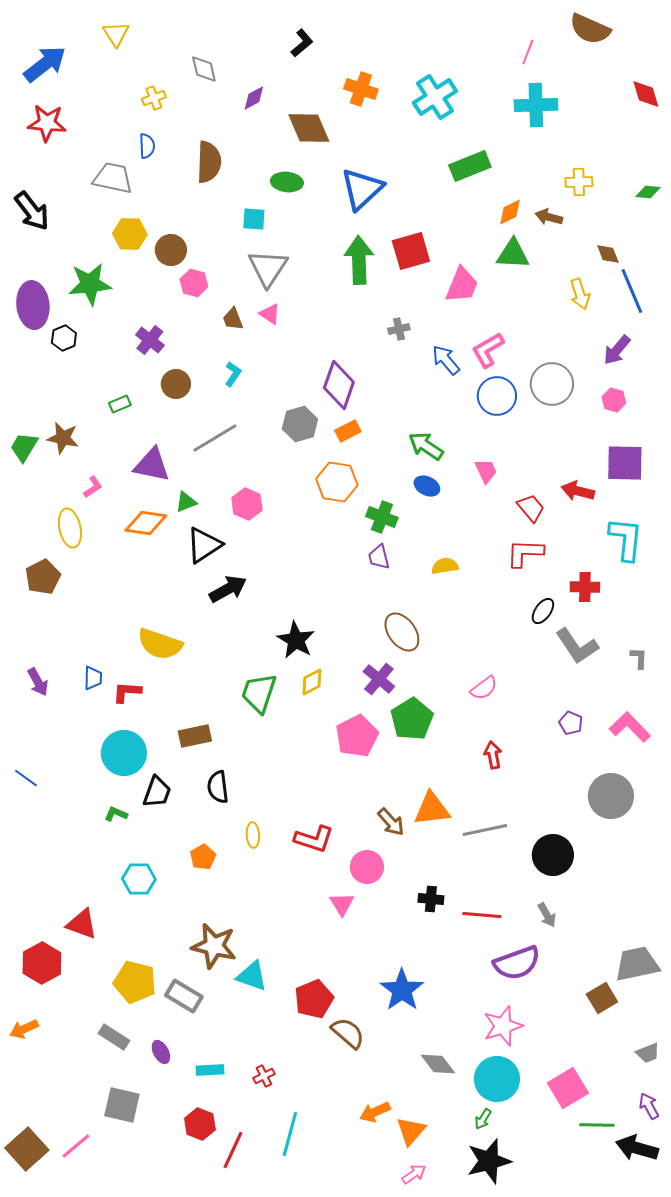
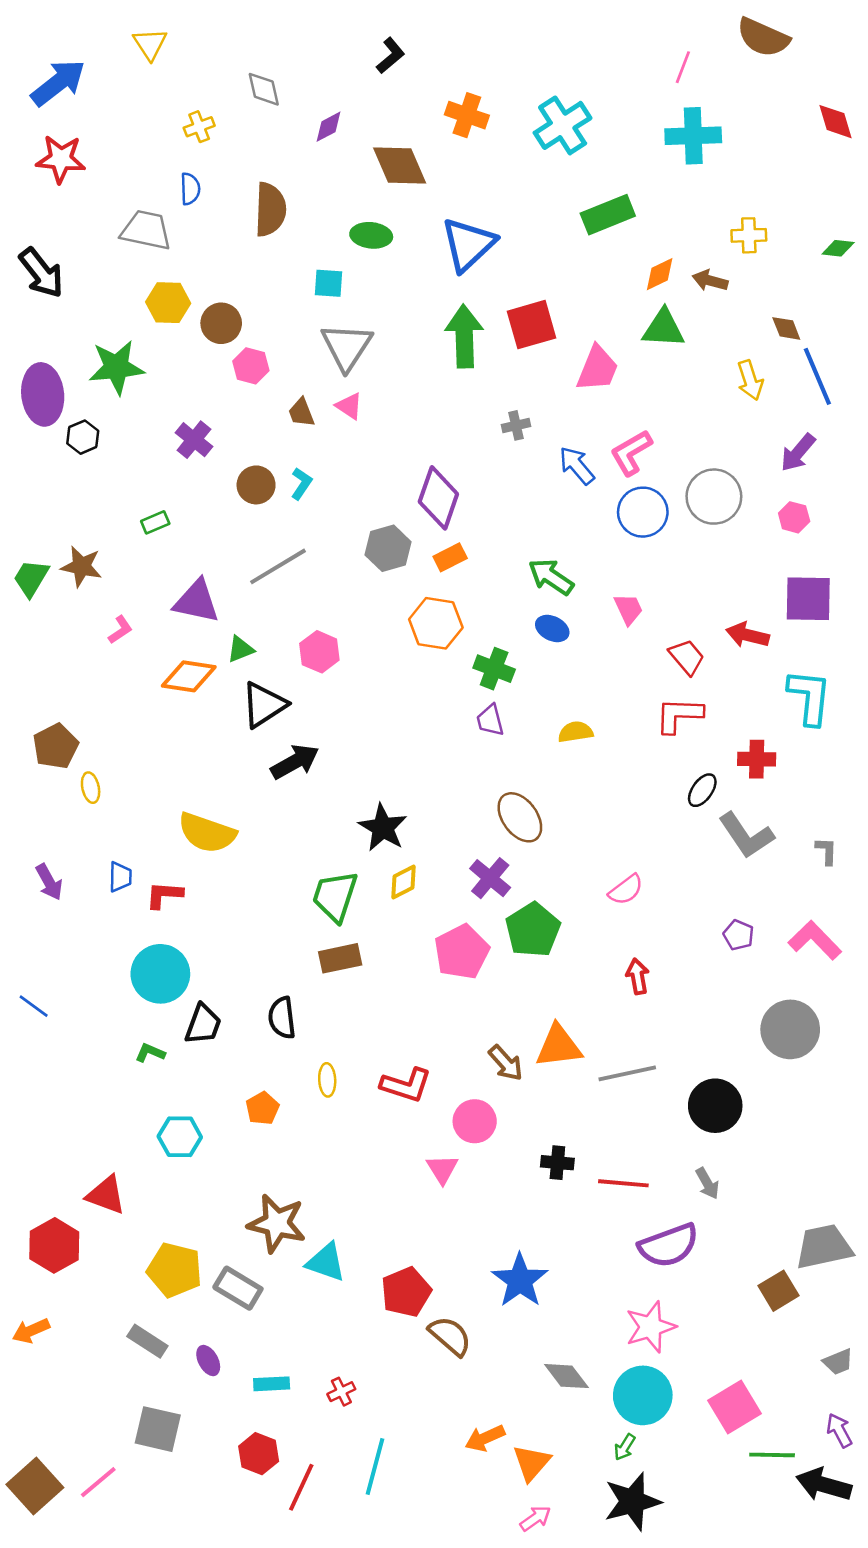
brown circle: (176, 384) -> (256, 485), moved
yellow ellipse: (70, 528) -> (91, 788), moved, size x0.6
brown rectangle: (195, 736) -> (340, 958), moved

